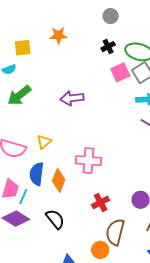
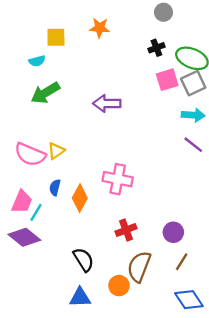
yellow triangle: (44, 142) -> (56, 151), moved
blue semicircle: (37, 174) -> (55, 188), size x0.6
black semicircle: (55, 219) -> (83, 260), moved

